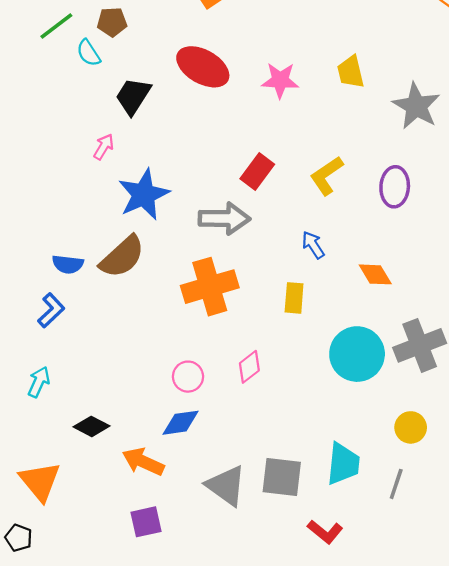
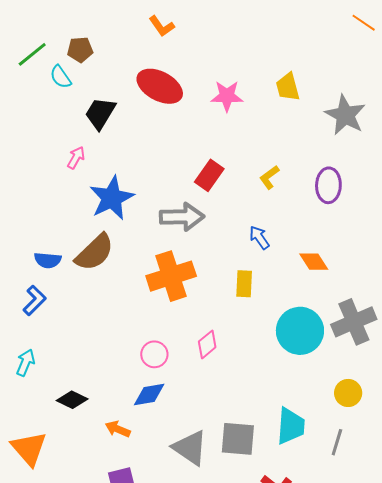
yellow L-shape: (327, 176) -> (269, 177), size x0.7
orange arrow: (143, 462) -> (118, 429), size x0.7

